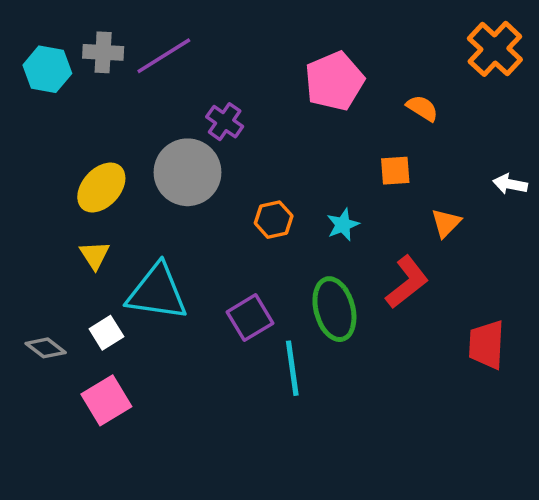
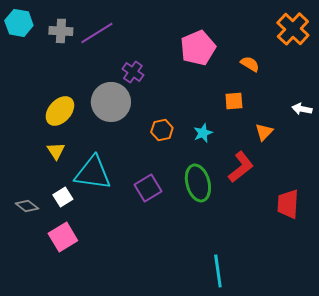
cyan hexagon: (47, 69) -> (19, 23), moved
cyan line: (292, 368) -> (218, 271), moved

